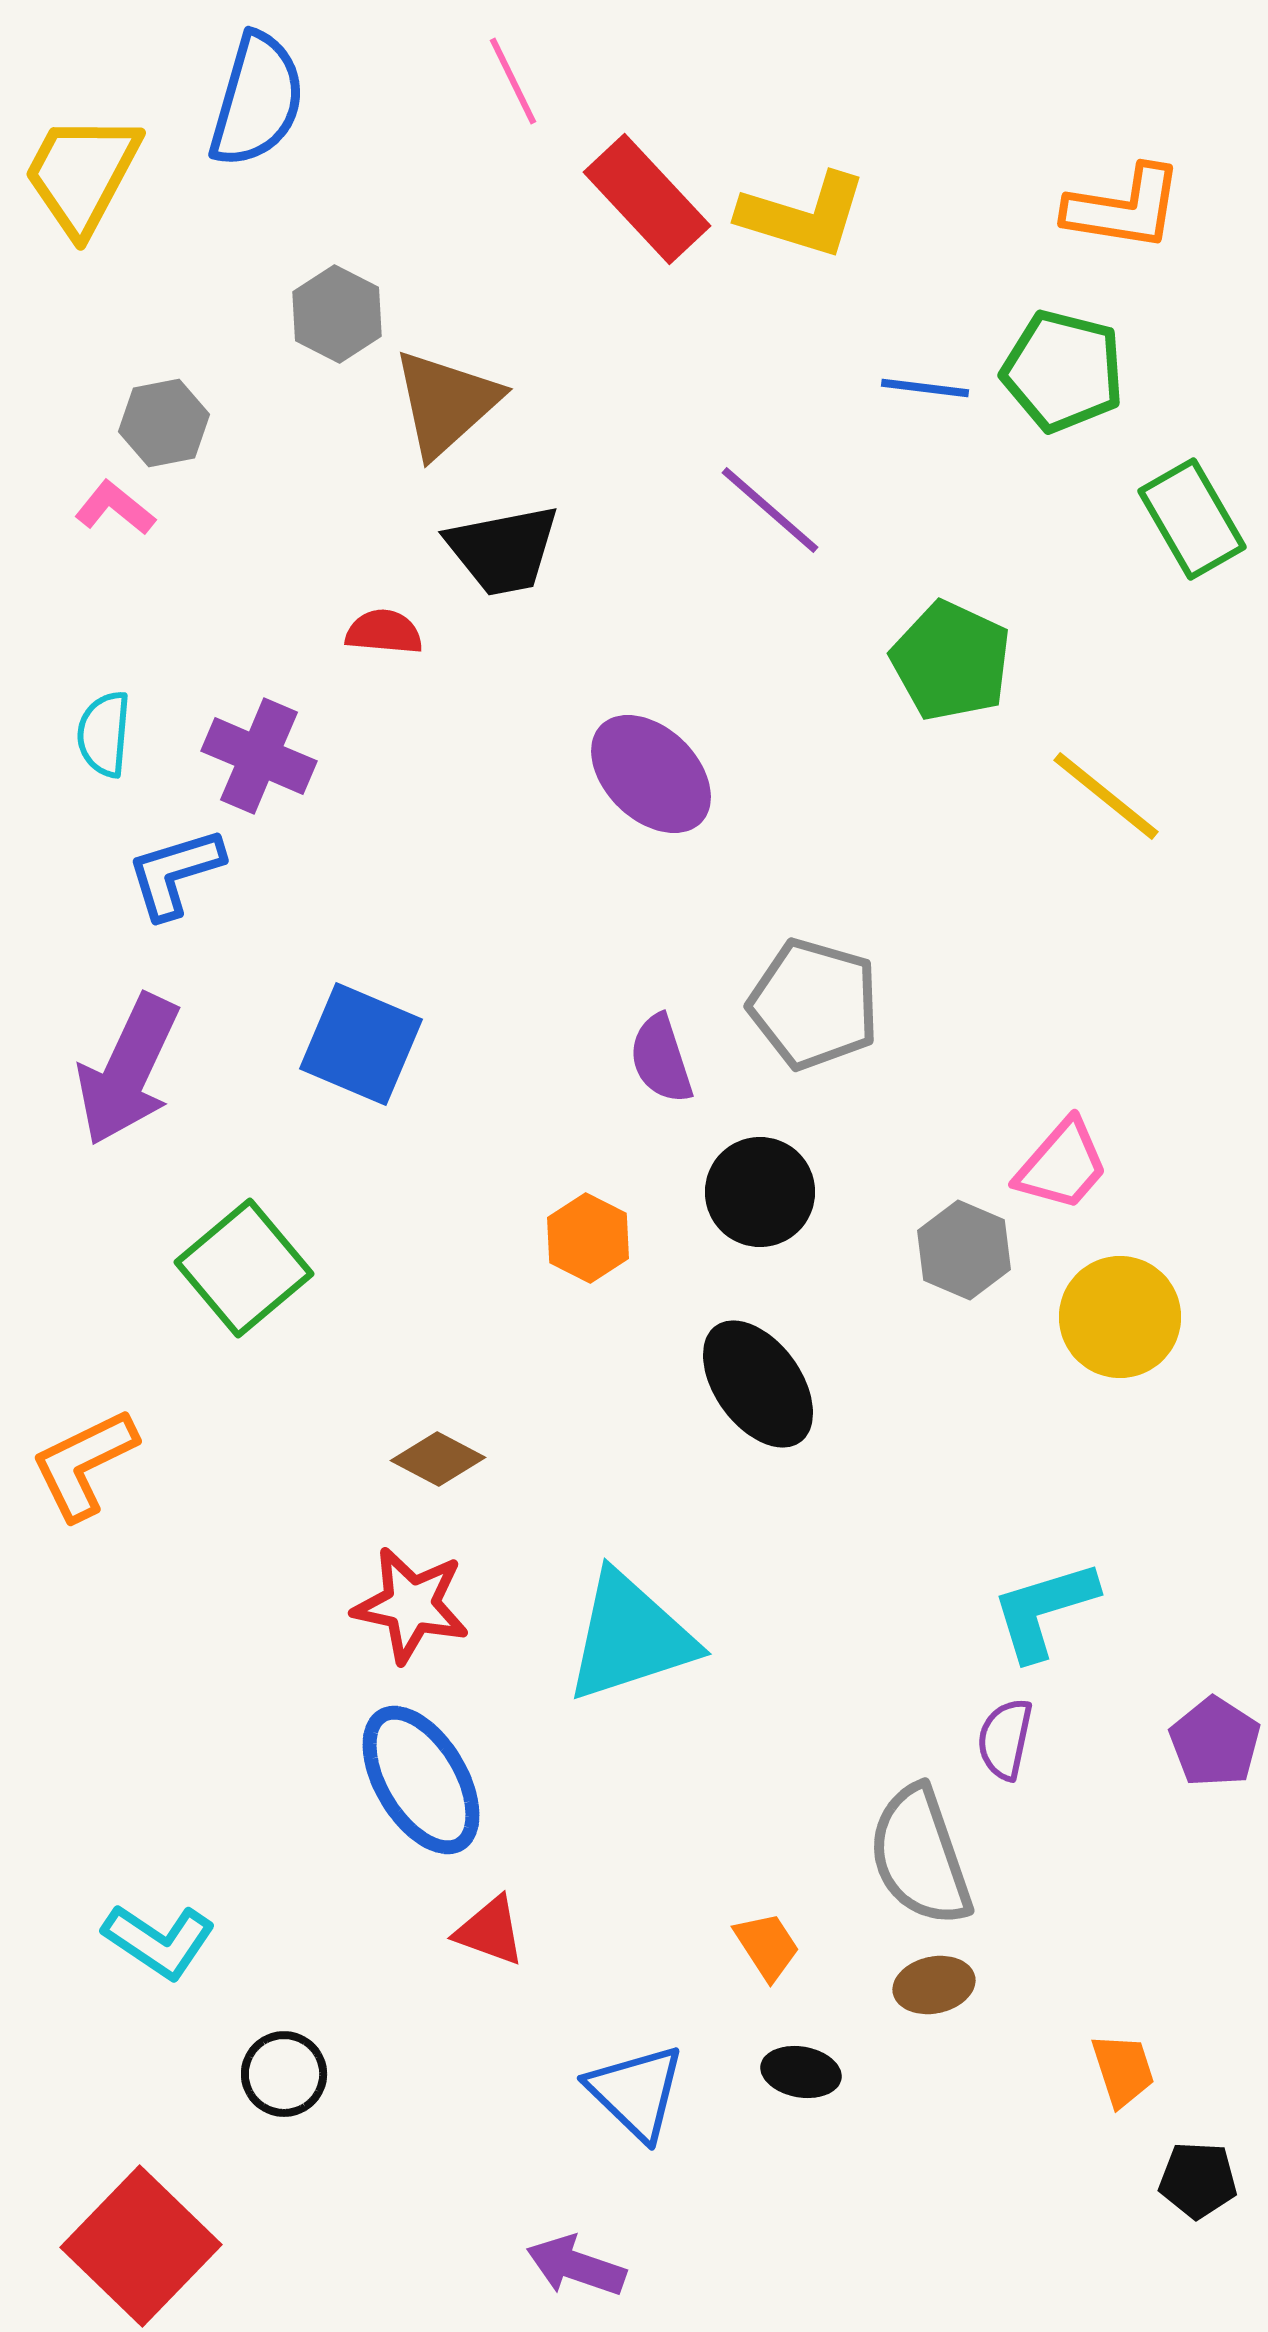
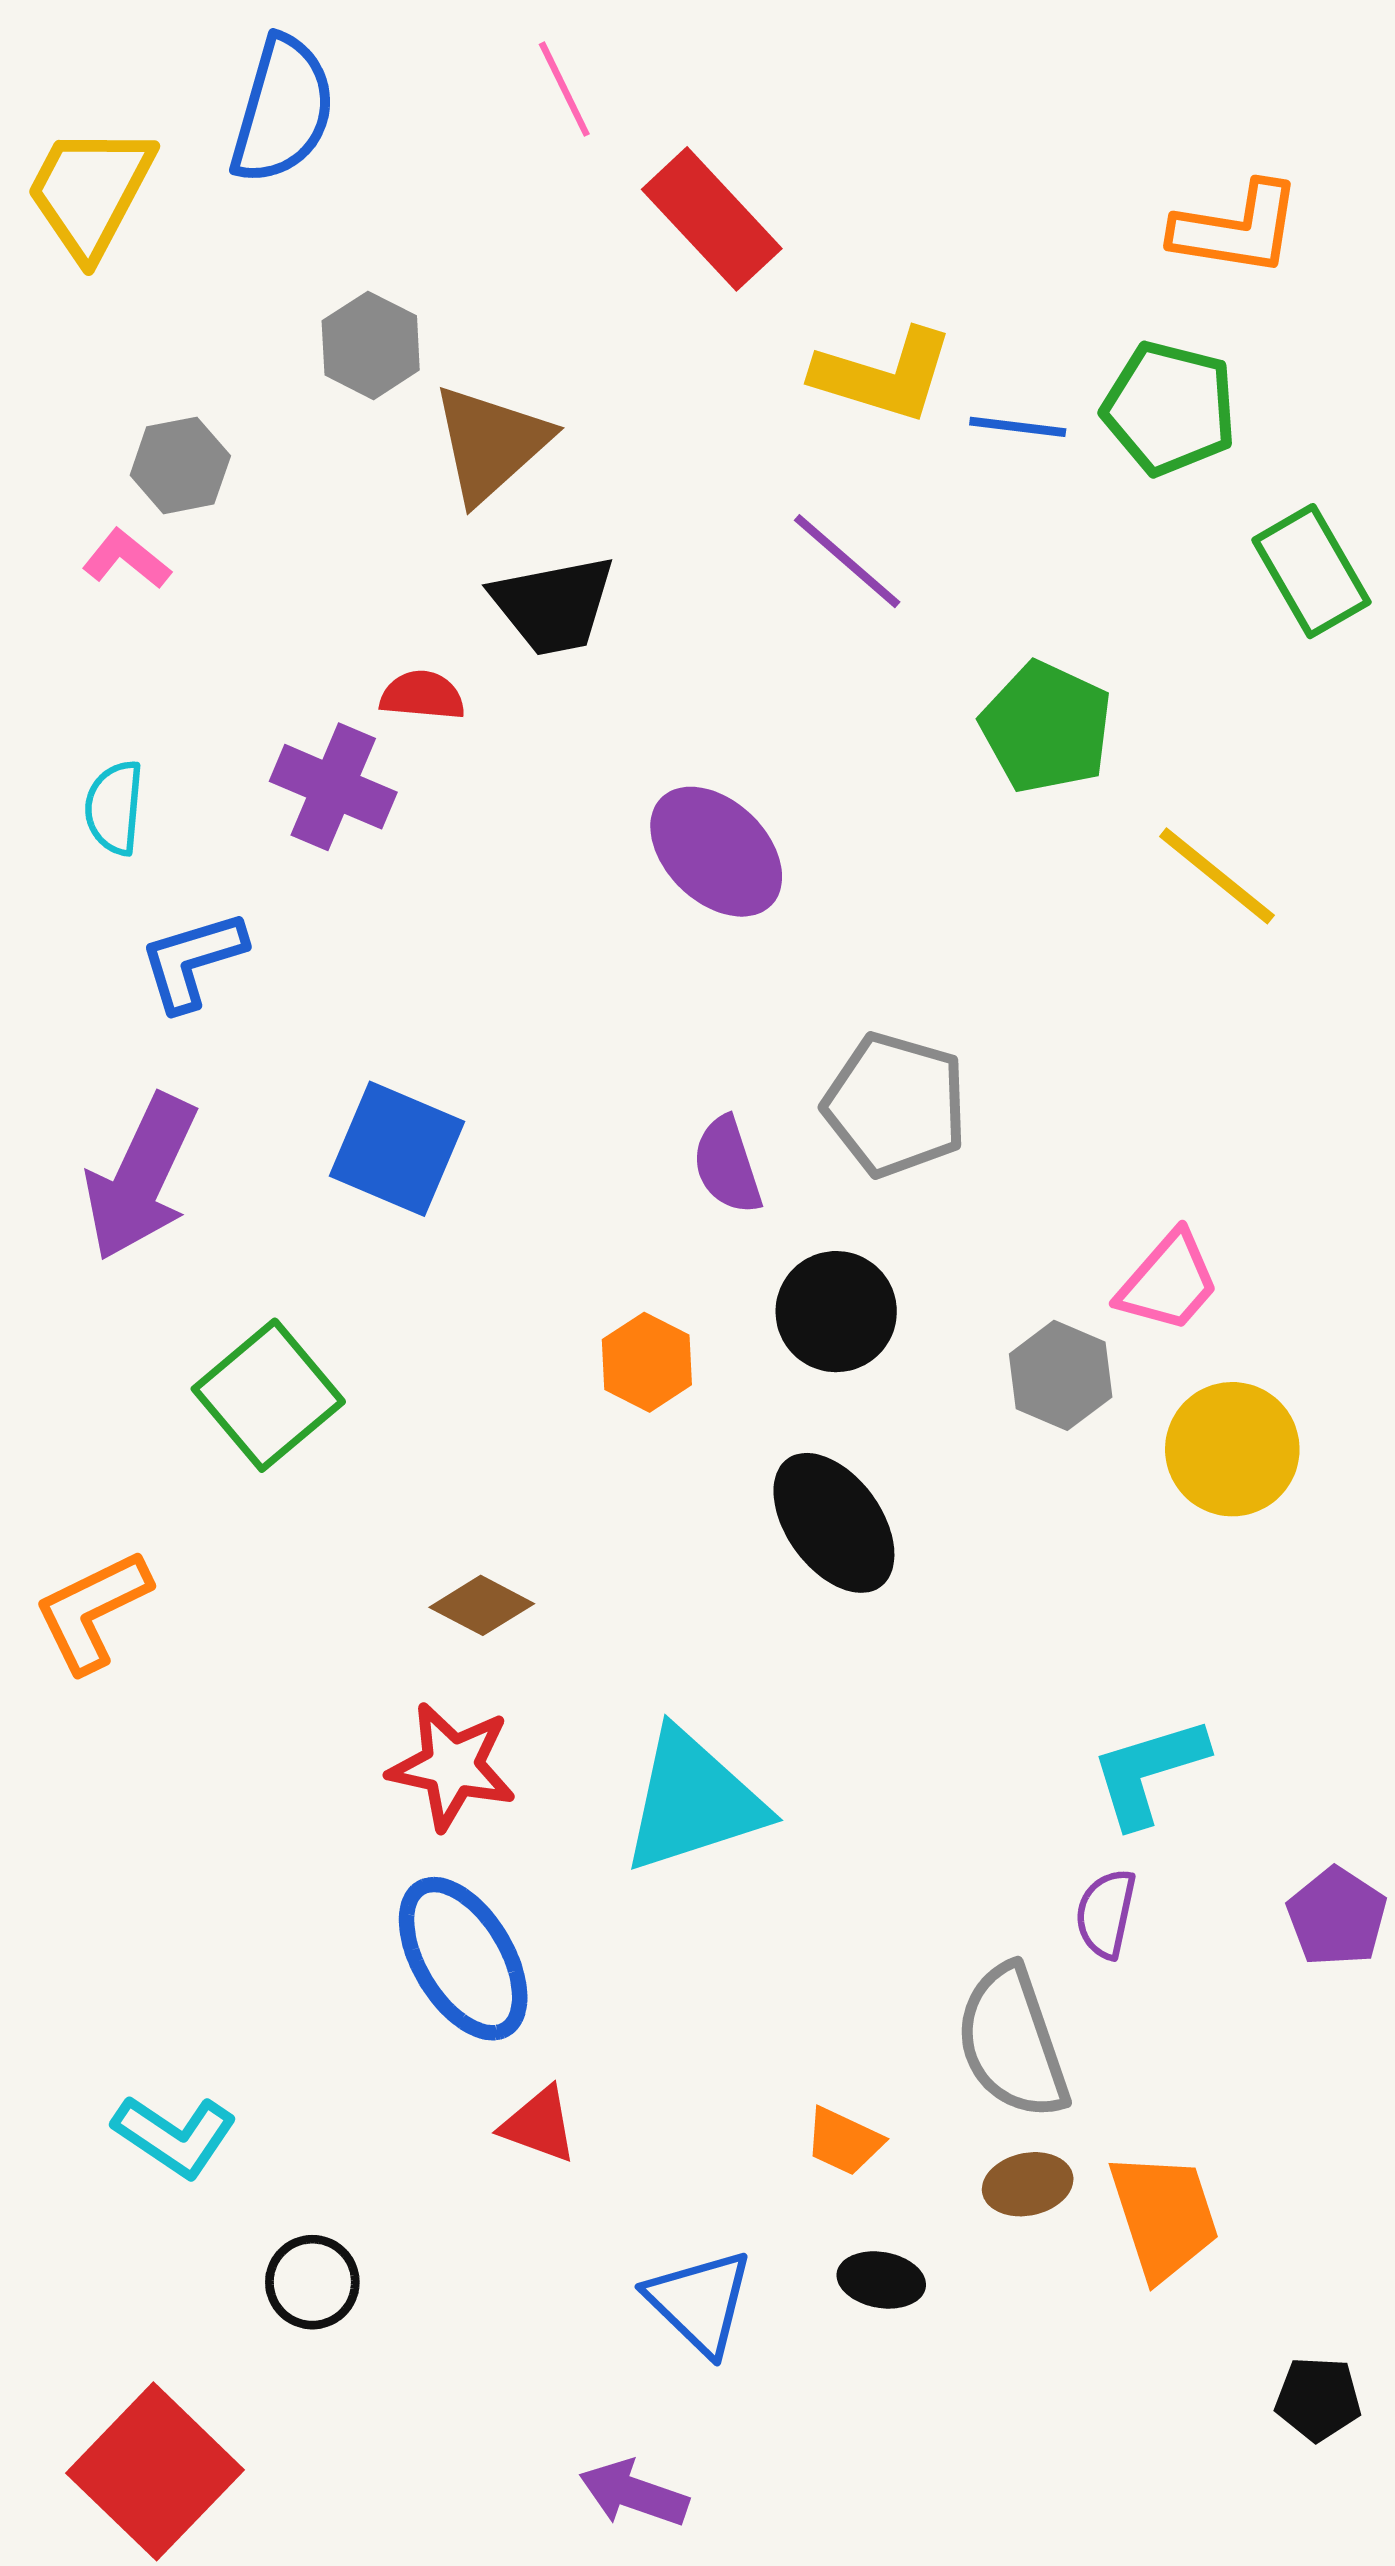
yellow L-shape: (803, 215) -> (883, 375), moved
purple cross: (259, 756) -> (333, 787), moved
orange trapezoid: (767, 1946) -> (844, 2141), turned 148
orange trapezoid: (1123, 2070) -> (1164, 2216), moved, size x1.6

